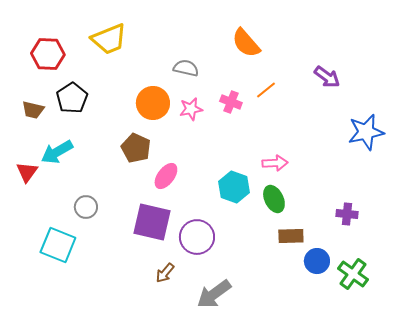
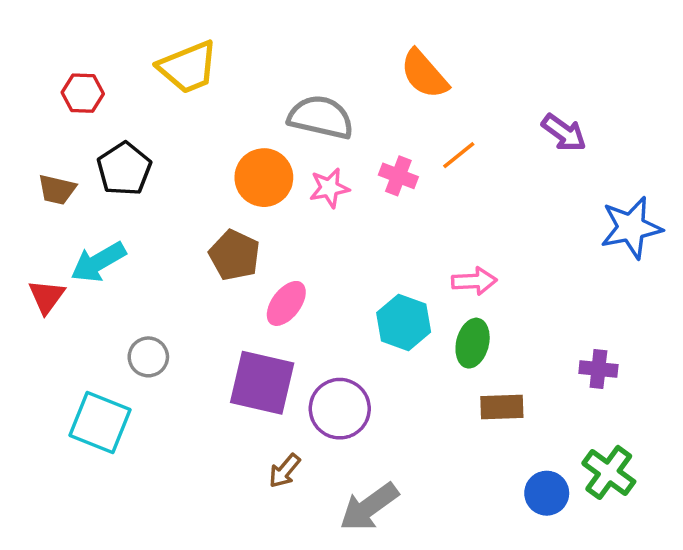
red hexagon: (48, 54) -> (83, 93), size x0.7
gray semicircle: (186, 68) -> (321, 117), size x1.5
green ellipse: (274, 199) -> (473, 343), turned 40
blue circle: (317, 261) -> (547, 493), moved

